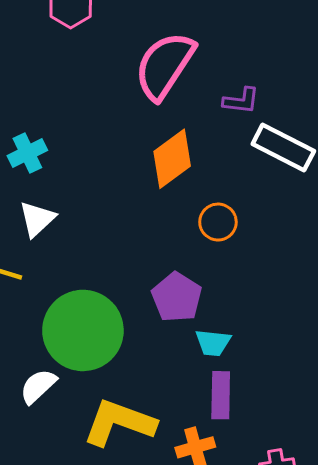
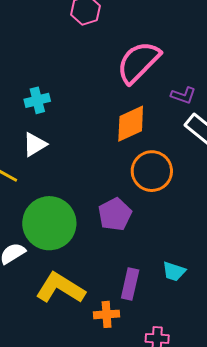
orange circle: (218, 222) -> (152, 171), size x1.6
cyan trapezoid: (213, 343) -> (174, 271), moved

